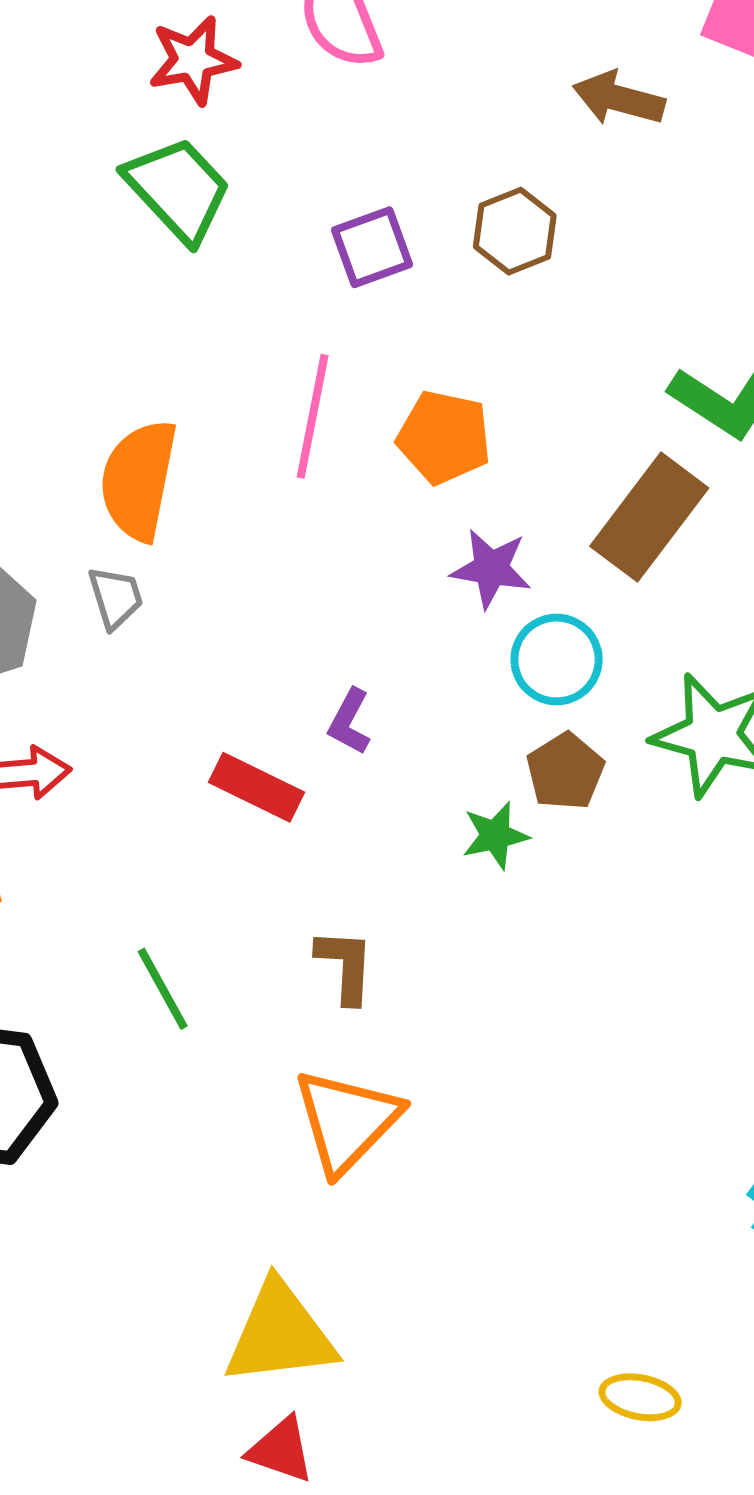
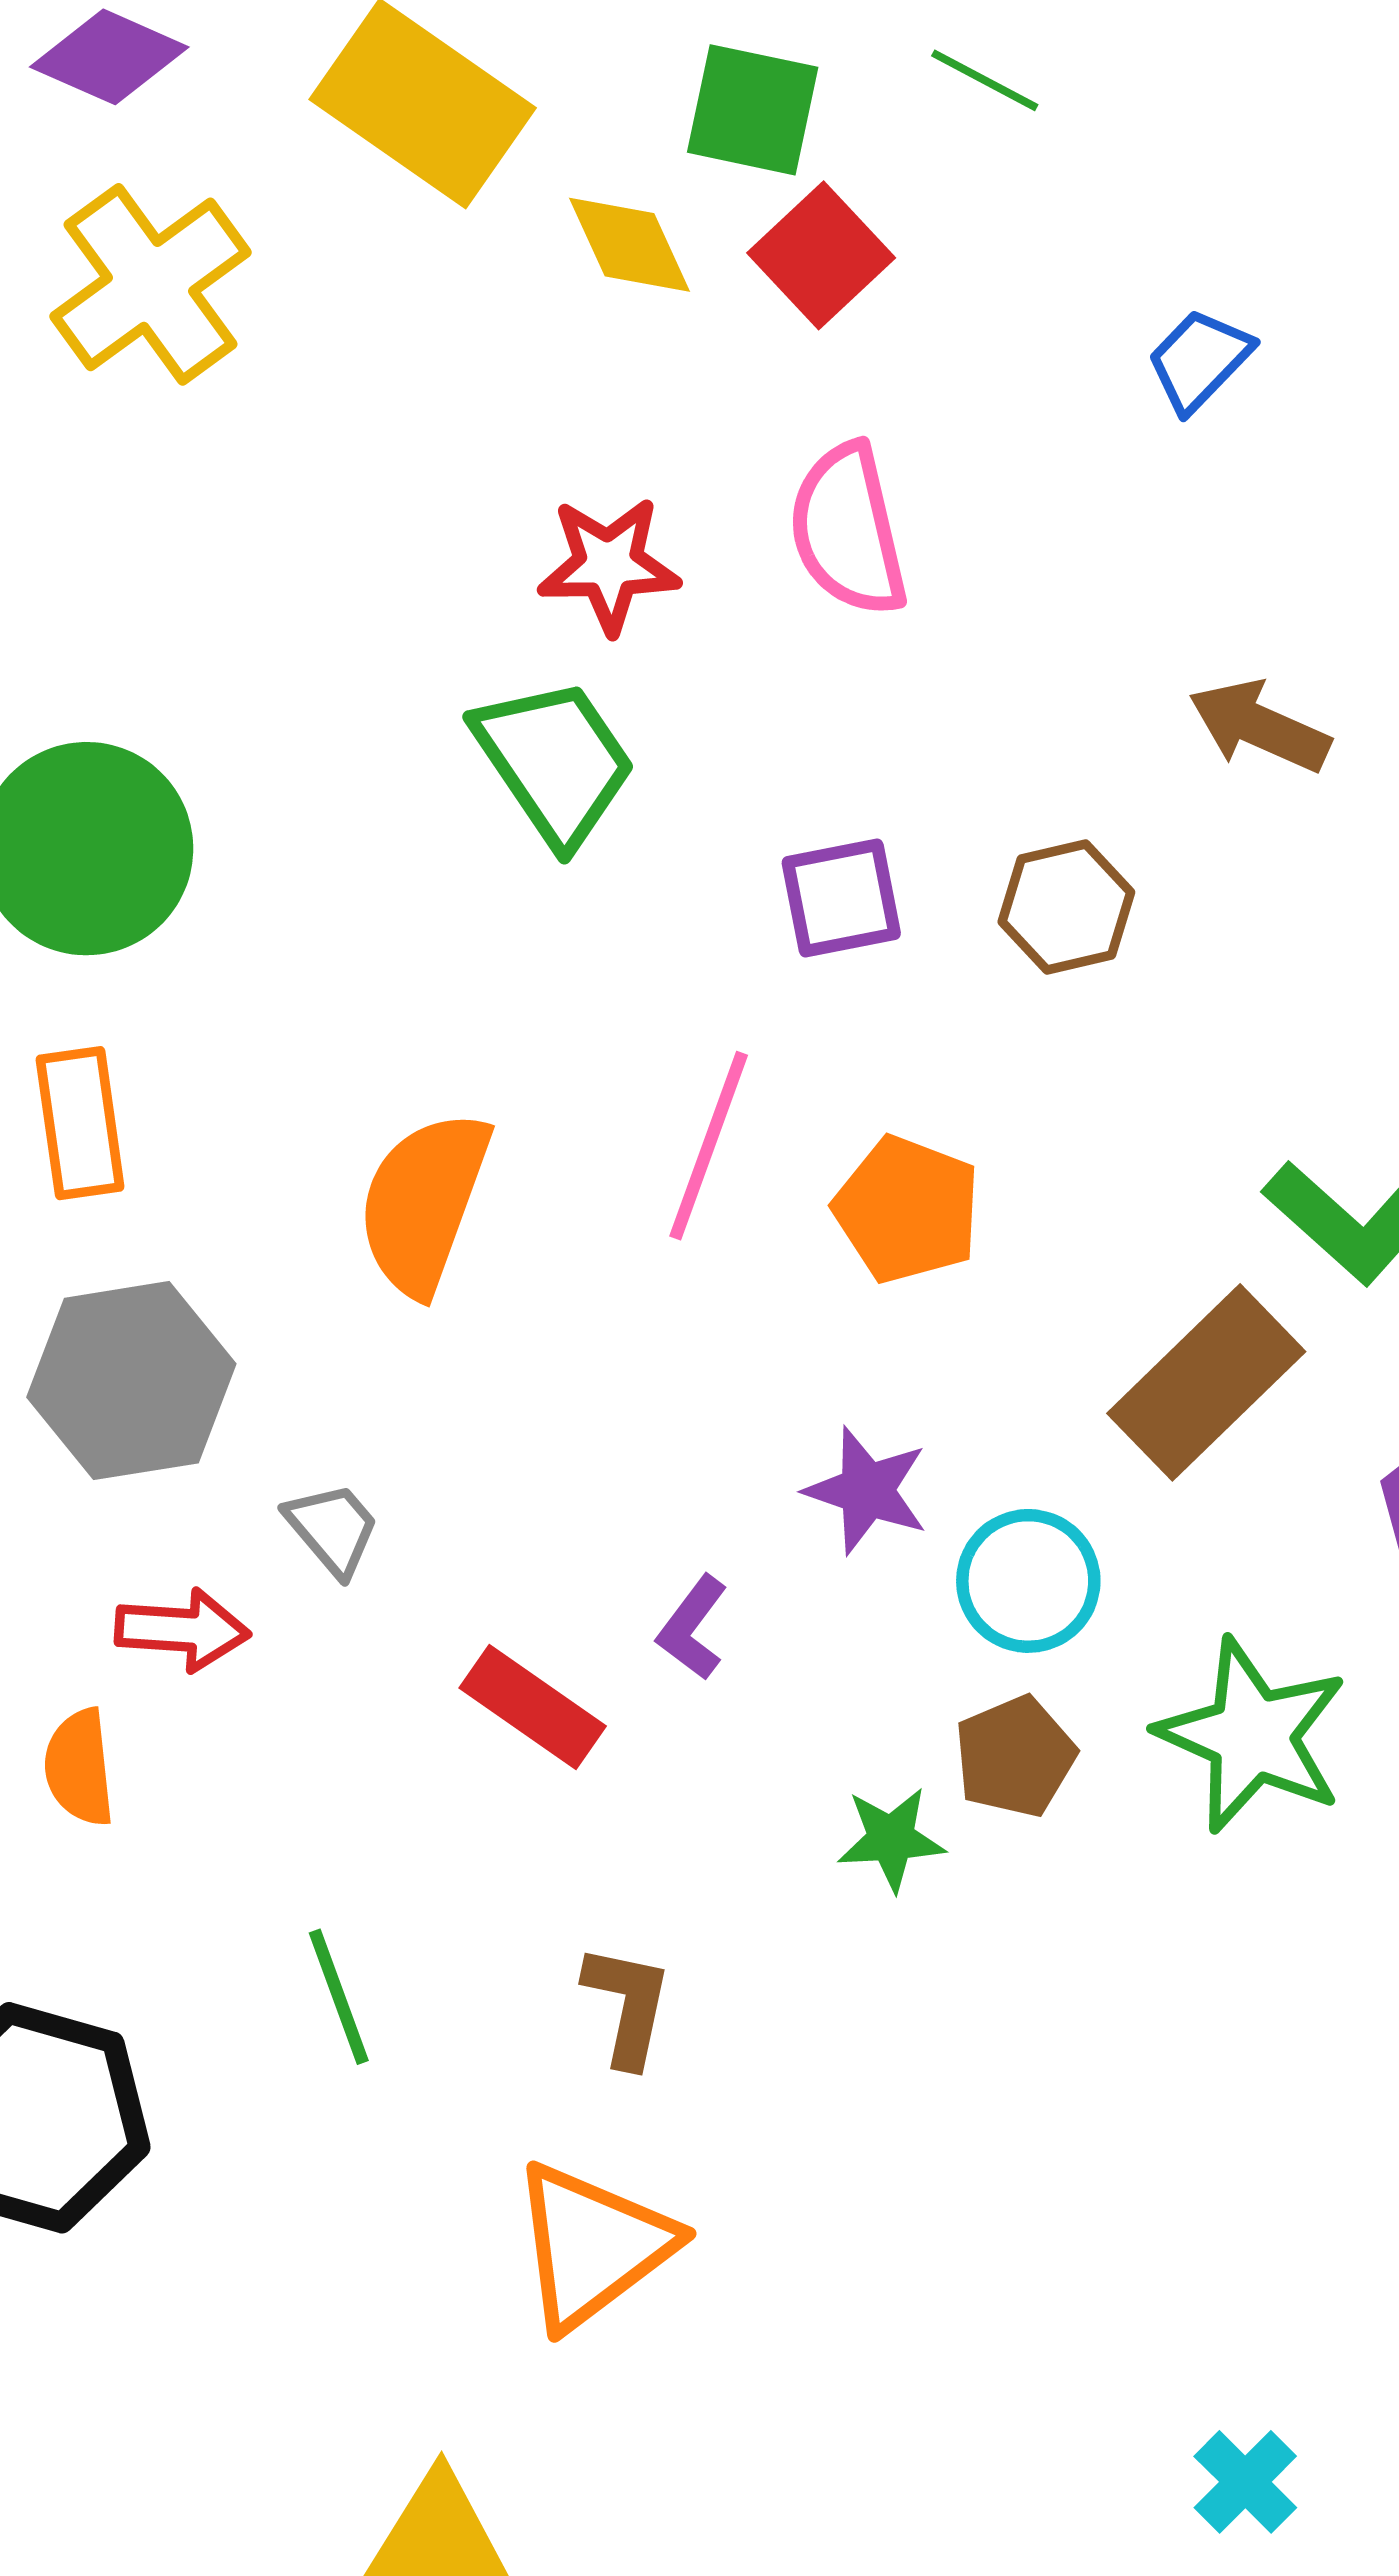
purple star: (491, 569) -> (867, 1490), moved
gray trapezoid: (115, 597) -> (333, 1529), moved, turned -32

